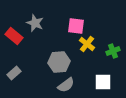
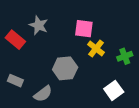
gray rectangle: (14, 73) -> (15, 81), turned 64
white square: (103, 82) -> (114, 90), turned -36
gray semicircle: (66, 85) -> (43, 94), moved

